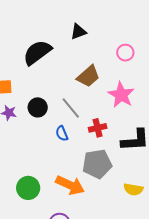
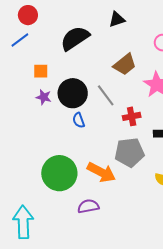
black circle: (38, 107) -> (73, 93), size x1.5
blue semicircle: (62, 133) -> (79, 120), moved
green circle: (28, 188) -> (59, 173), size x1.5

